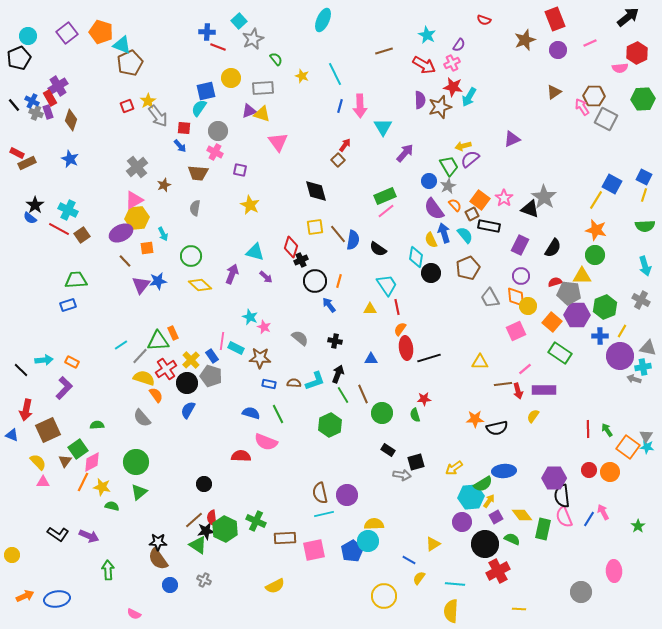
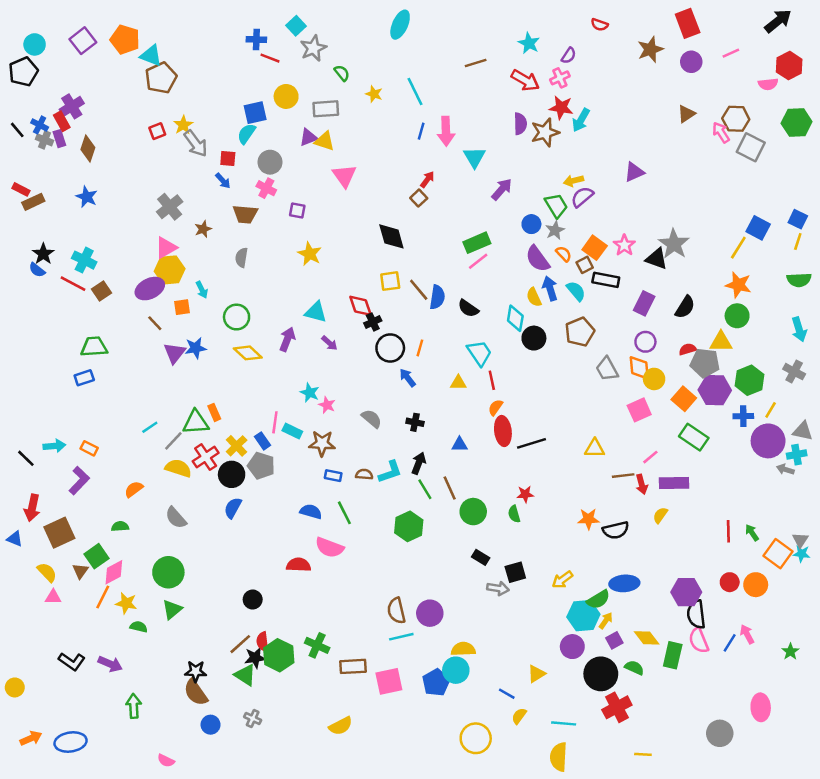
red diamond: (291, 247) -> (360, 306), turned -35
orange semicircle: (156, 395) -> (134, 489), moved, turned -91

